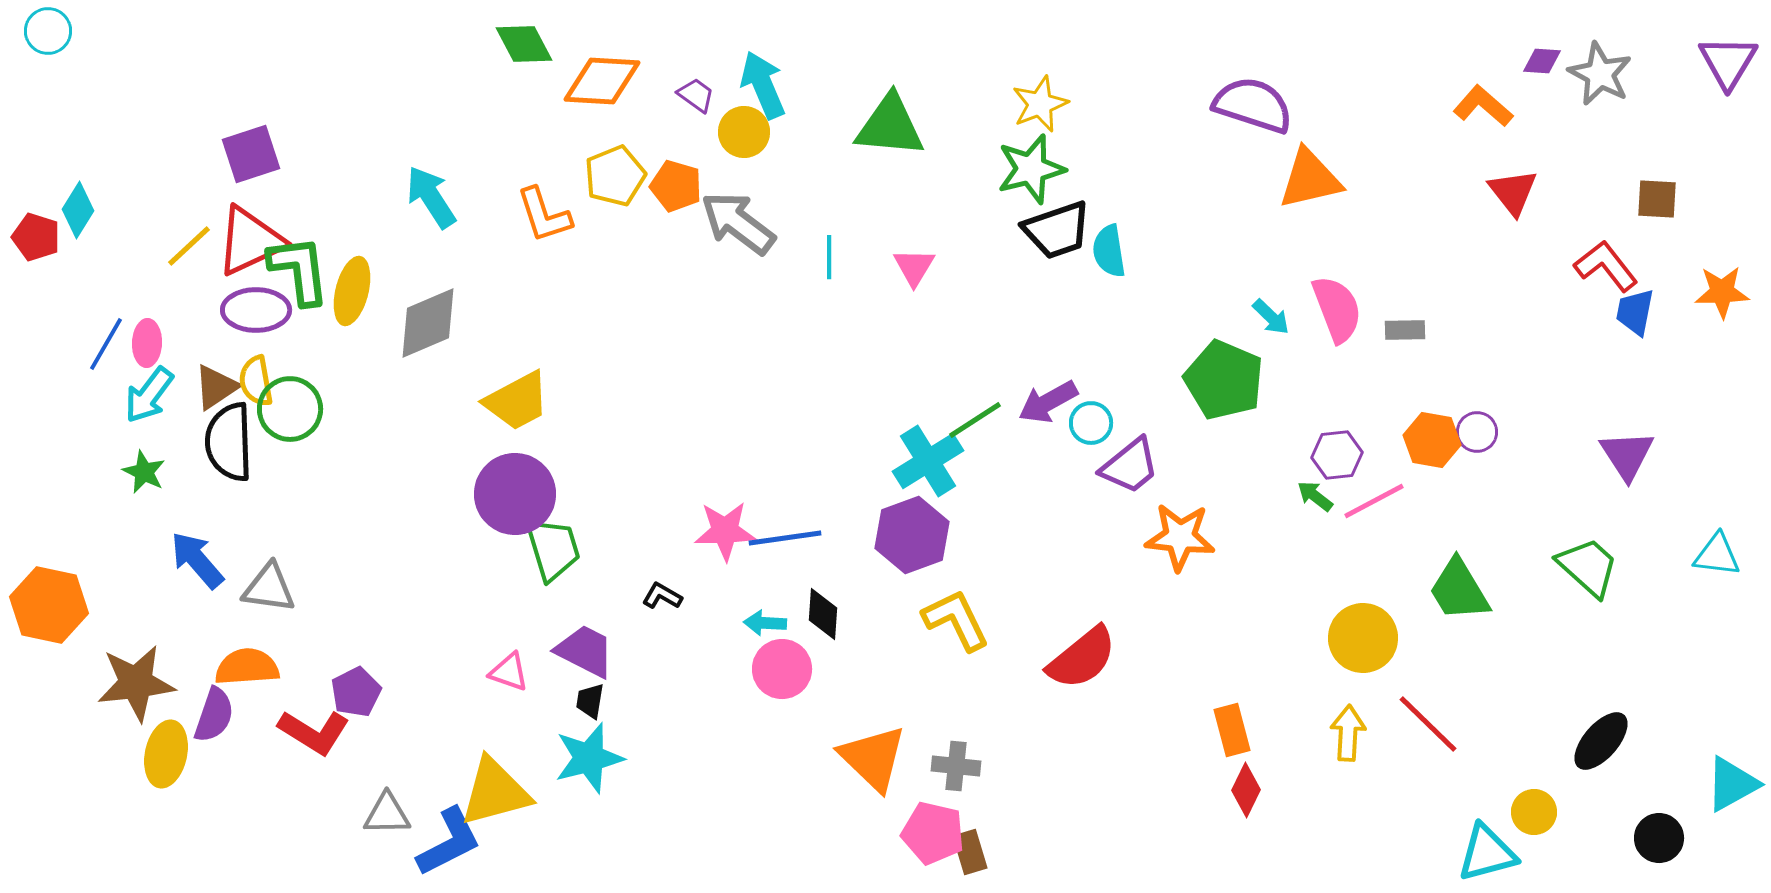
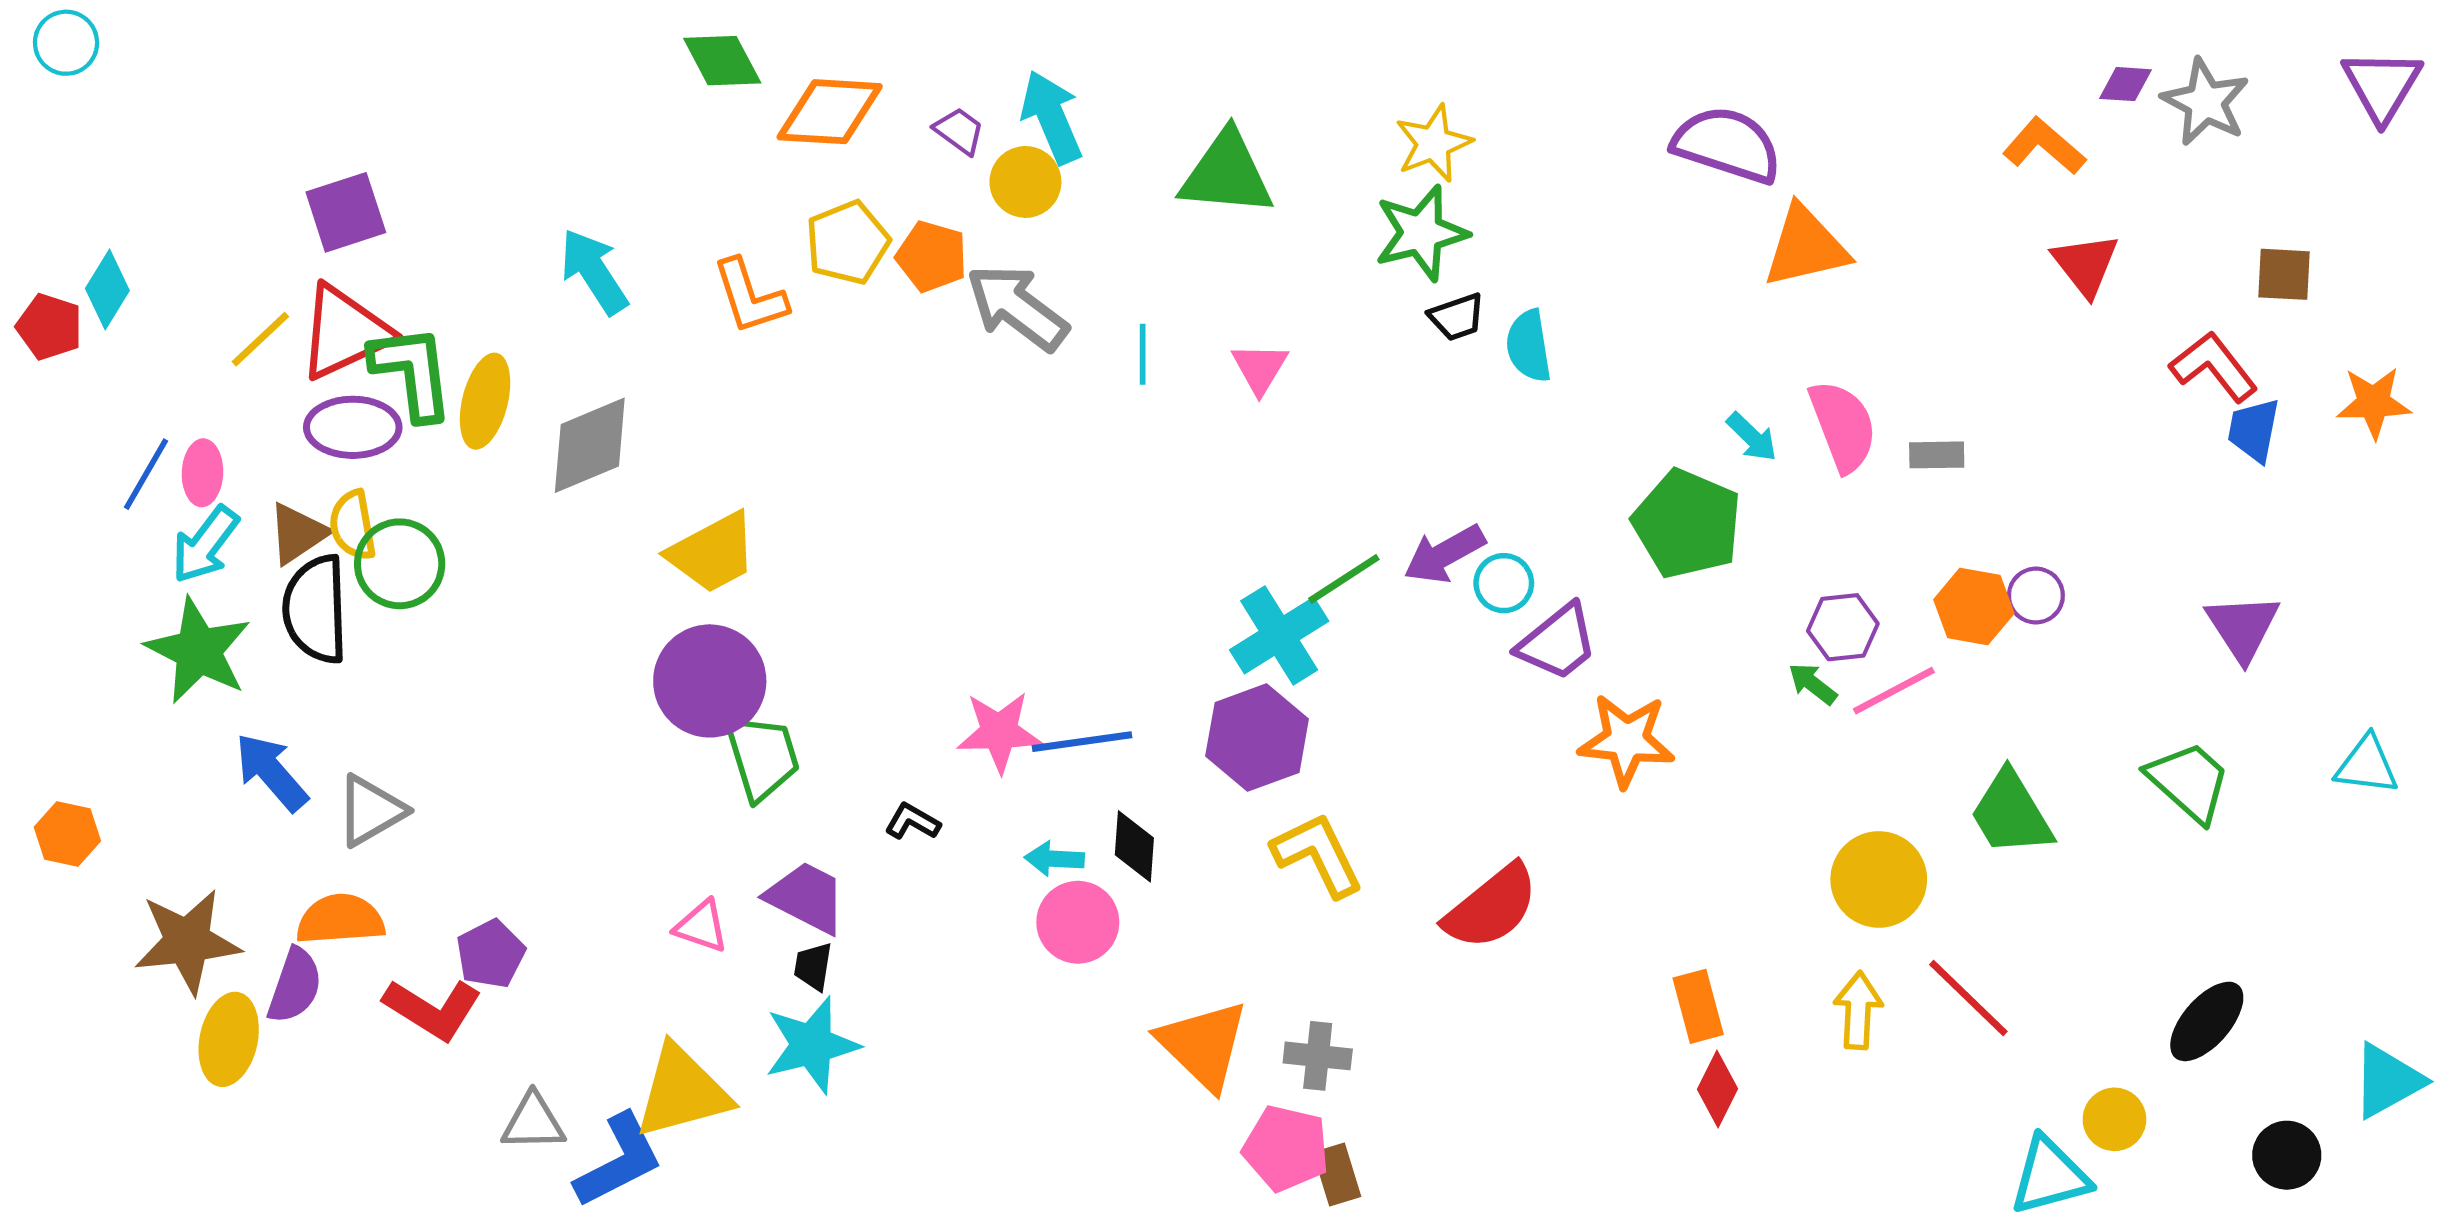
black trapezoid: (1057, 230) -> (1457, 317), size x0.6
green star: (144, 472) -> (198, 651), size x1.8
gray triangle: (269, 588) -> (371, 811), turned -38
orange hexagon: (49, 605) -> (67, 834), size x0.6

